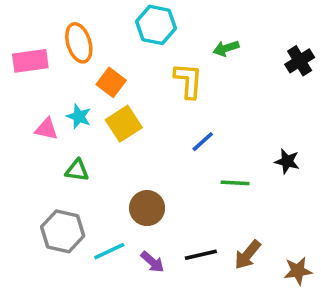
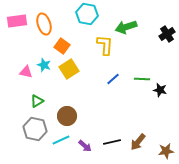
green arrow: (226, 48) -> (126, 27), size x1.5
pink rectangle: (30, 61) -> (17, 21), moved
green triangle: (77, 170) -> (37, 101), moved, turned -40
green line: (235, 183) -> (142, 79), moved
brown circle: (147, 208) -> (67, 116), moved

